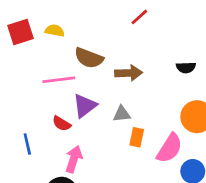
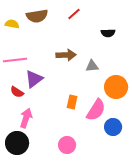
brown semicircle: (89, 58) -> (37, 16), moved, turned -30
black semicircle: (186, 67) -> (108, 33), moved
gray triangle: (122, 114) -> (92, 66), moved

